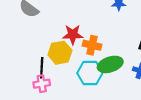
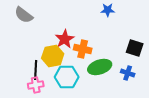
red star: (73, 34) -> (65, 39), turned -30
cyan hexagon: (90, 73) -> (67, 77), moved

